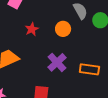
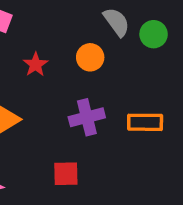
purple cross: (57, 62) -> (87, 117), turned 36

